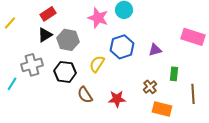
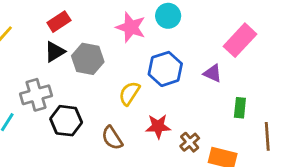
pink rectangle: (193, 37) -> (240, 40), moved, turned -65
purple triangle: (155, 50) -> (213, 73), turned 40
black hexagon: (65, 72) -> (66, 121), moved
brown cross: (150, 87) -> (190, 142), moved
red star: (117, 99) -> (158, 126), moved

